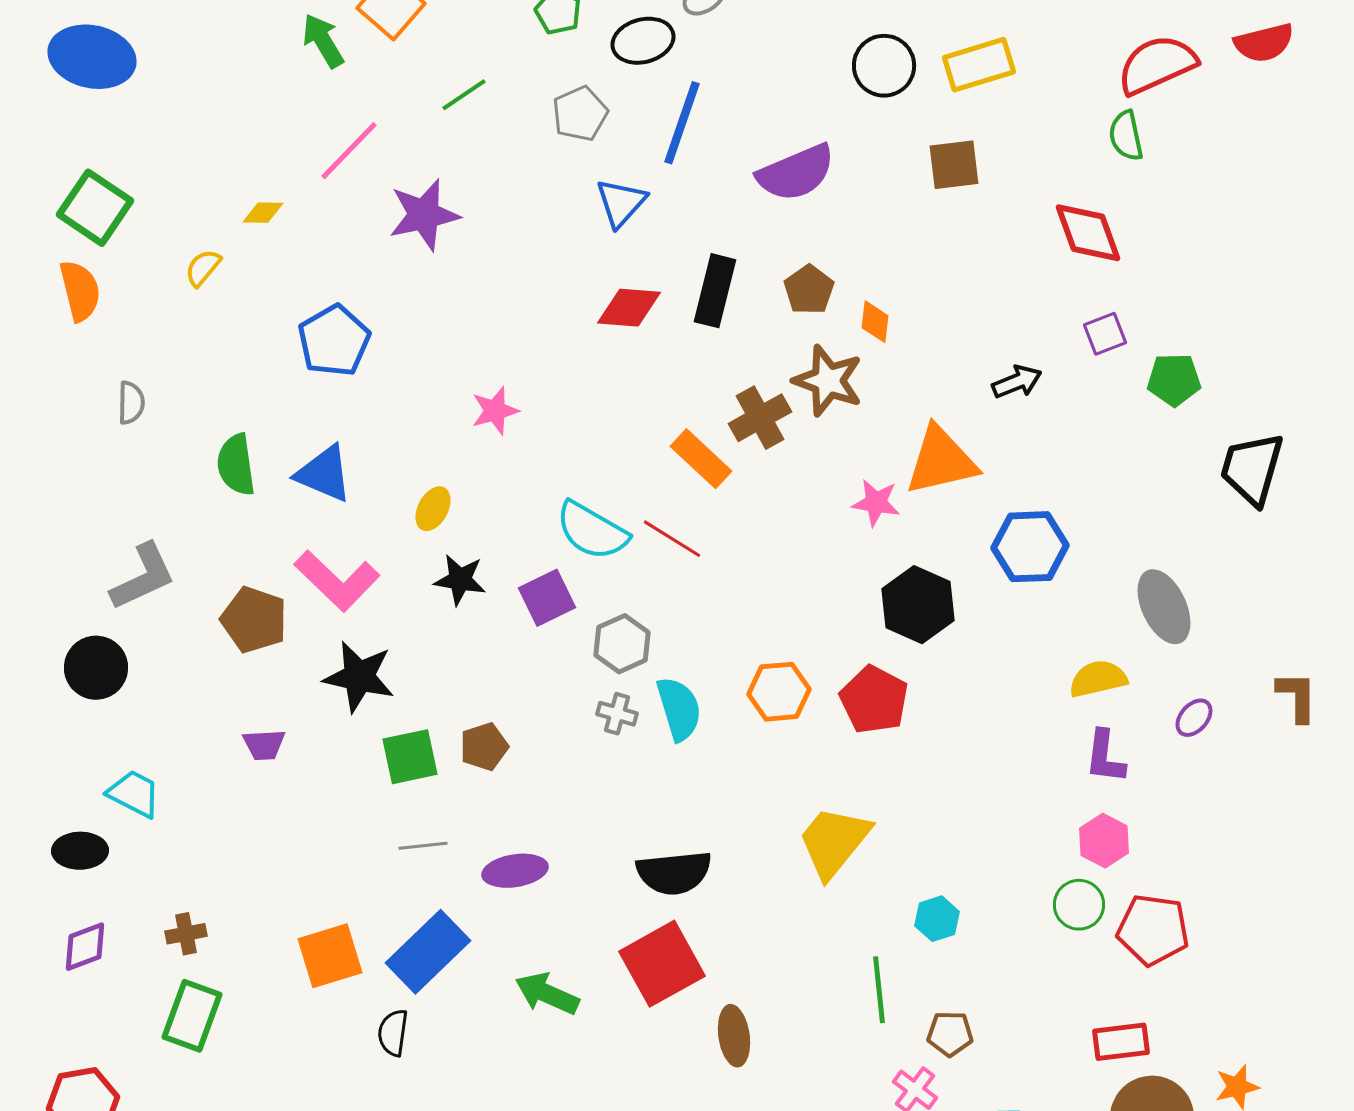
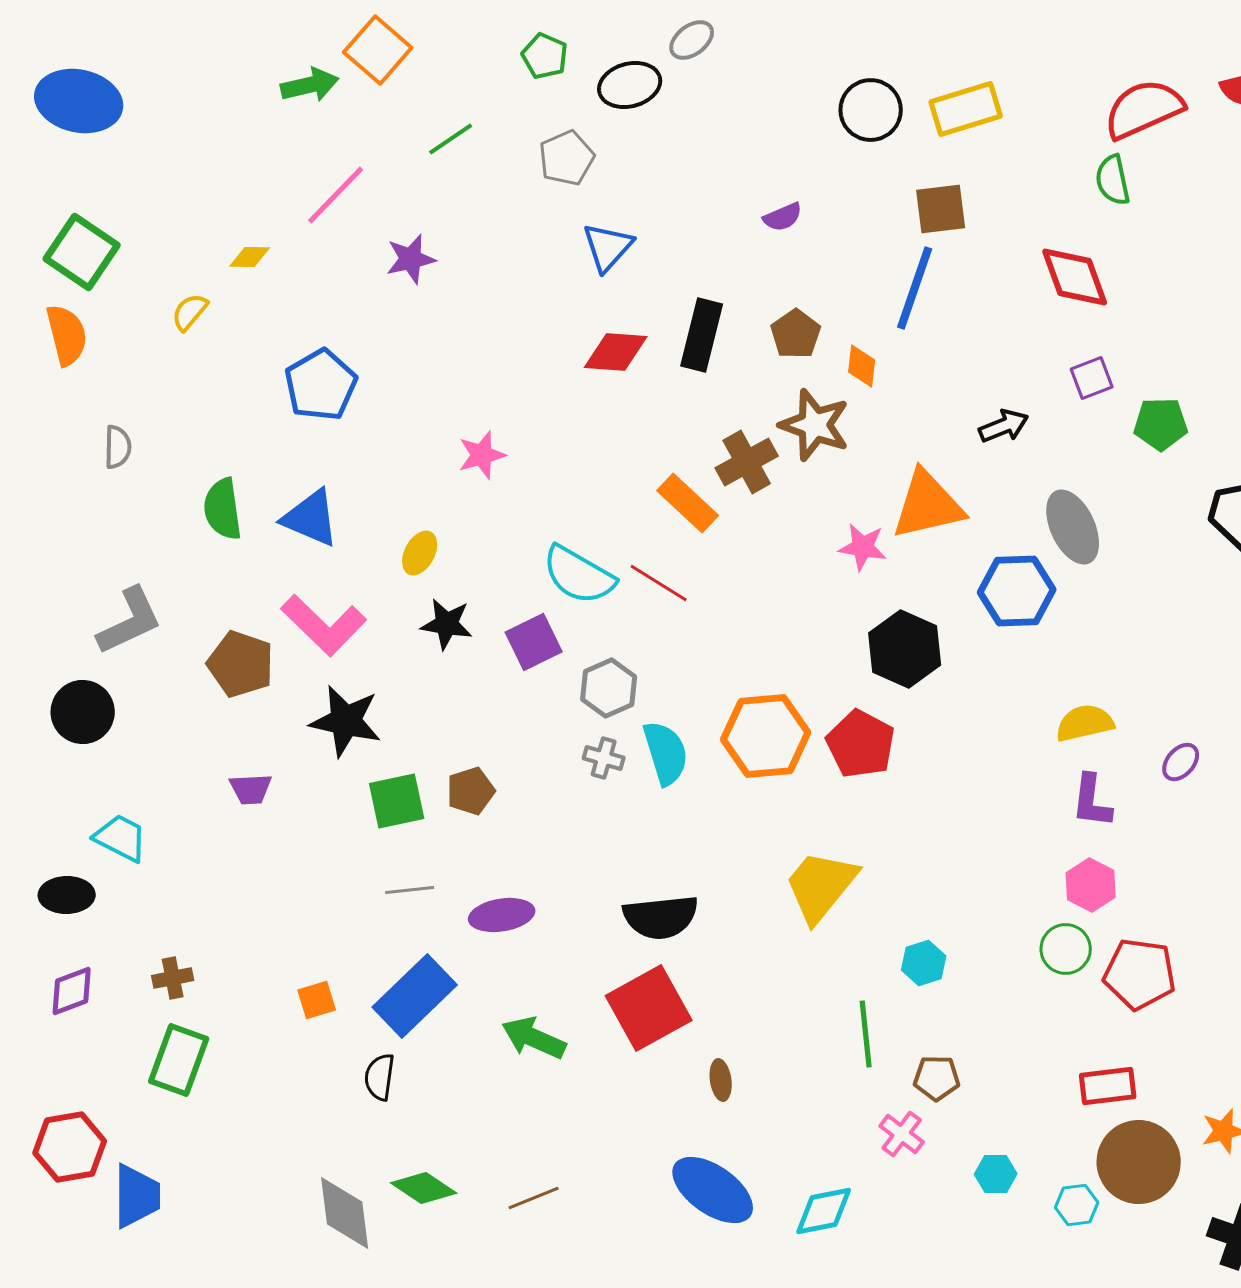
green arrow: (323, 41) -> (310, 85), turned 108
blue line: (682, 123) -> (915, 288), moved
purple semicircle: (796, 173) -> (783, 217), size x0.5
purple star: (424, 215) -> (411, 259), size x0.7
gray ellipse: (1164, 607) -> (1073, 527), moved
orange hexagon: (779, 692) -> (766, 736), size x1.4
orange square: (330, 956) -> (317, 1000), size x0.6
brown ellipse: (734, 1036) -> (721, 1080), size x0.7

